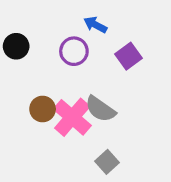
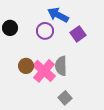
blue arrow: (95, 25) -> (58, 15), size x1.5
gray semicircle: (100, 109) -> (61, 66), turned 54

